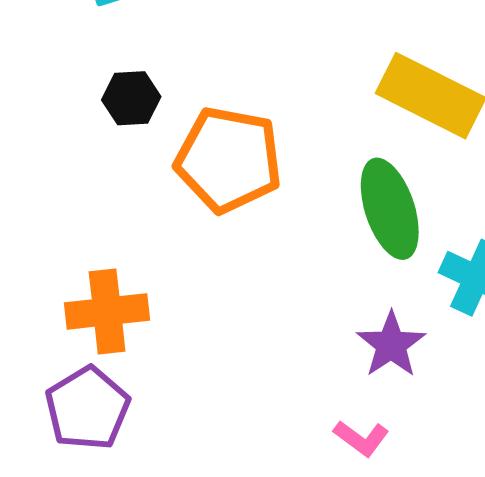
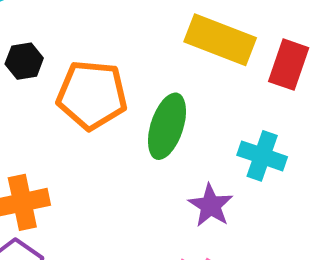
green ellipse: (390, 209) -> (167, 126), moved, turned 42

